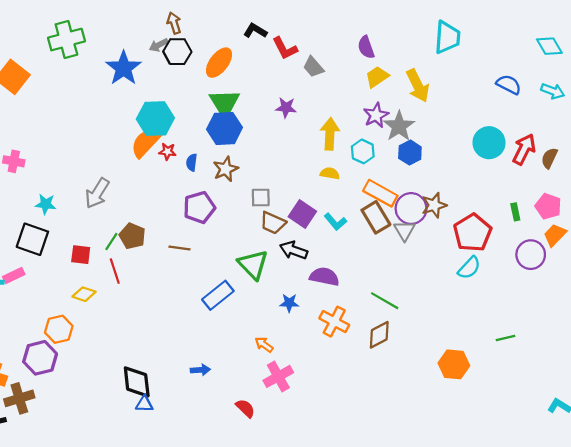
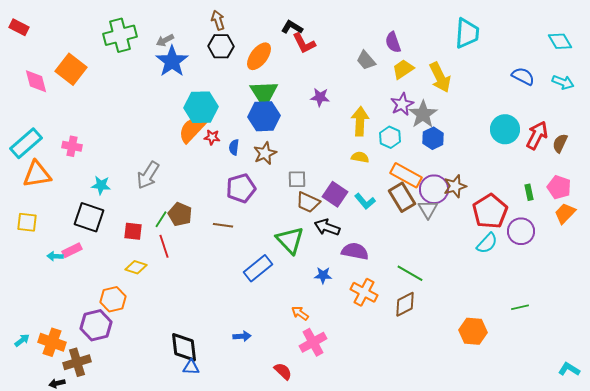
gray arrow: (159, 45) -> (165, 40), moved
red L-shape: (285, 48) -> (304, 43), moved
gray trapezoid: (313, 67) -> (366, 60), moved
purple circle: (531, 255) -> (521, 231), moved

